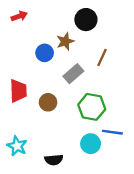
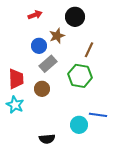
red arrow: (19, 16) -> (35, 15), moved
gray rectangle: (73, 74) -> (48, 64), moved
green hexagon: (92, 107) -> (80, 76), moved
cyan star: (17, 146) -> (15, 105), moved

